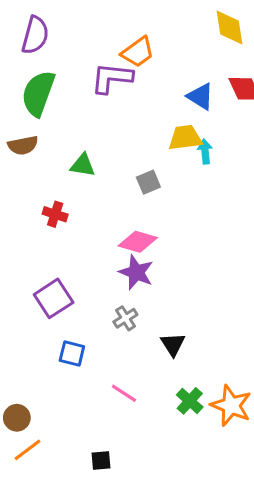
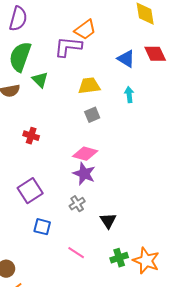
yellow trapezoid: (185, 138) -> (89, 86), moved
green triangle: (83, 165) -> (40, 80), moved, turned 36
green cross: (190, 401) -> (119, 258), turned 30

